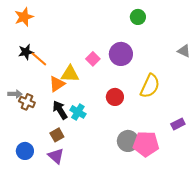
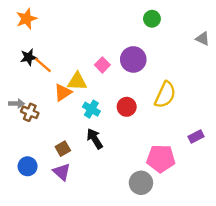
gray triangle: (184, 51) -> (203, 39), moved
black arrow: (60, 110) -> (95, 139), moved
cyan cross: (78, 112) -> (91, 109), moved
gray circle: (128, 141) -> (141, 183), moved

